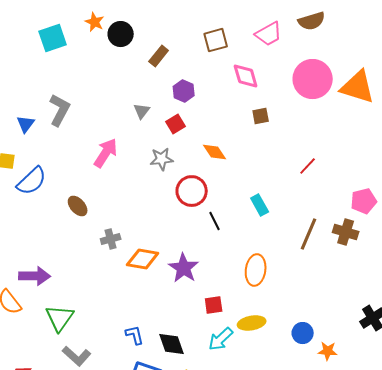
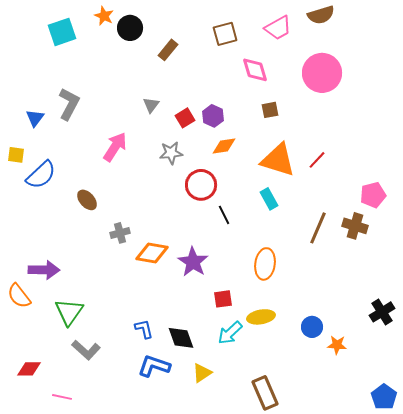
orange triangle: (358, 87) -> (278, 160), moved
purple hexagon: (184, 91) -> (213, 116), moved
orange diamond: (215, 152) -> (224, 146), turned -65

